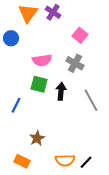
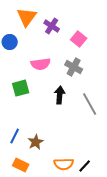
purple cross: (53, 12) -> (52, 26), moved
green square: (39, 84) -> (21, 88), moved, turned -30
blue line: (16, 105) -> (15, 136), moved

